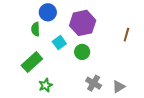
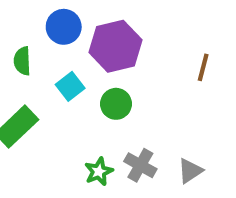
blue circle: (48, 12) -> (64, 27), moved
green star: (46, 85) -> (99, 172), moved

